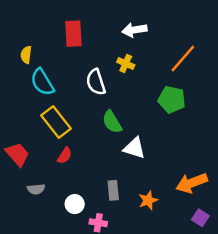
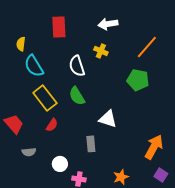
green semicircle: (112, 122) -> (77, 96), moved
orange arrow: (192, 183) -> (154, 147), turned 140
gray rectangle: (113, 190) -> (91, 144), moved
orange star: (148, 200) -> (121, 177), moved

